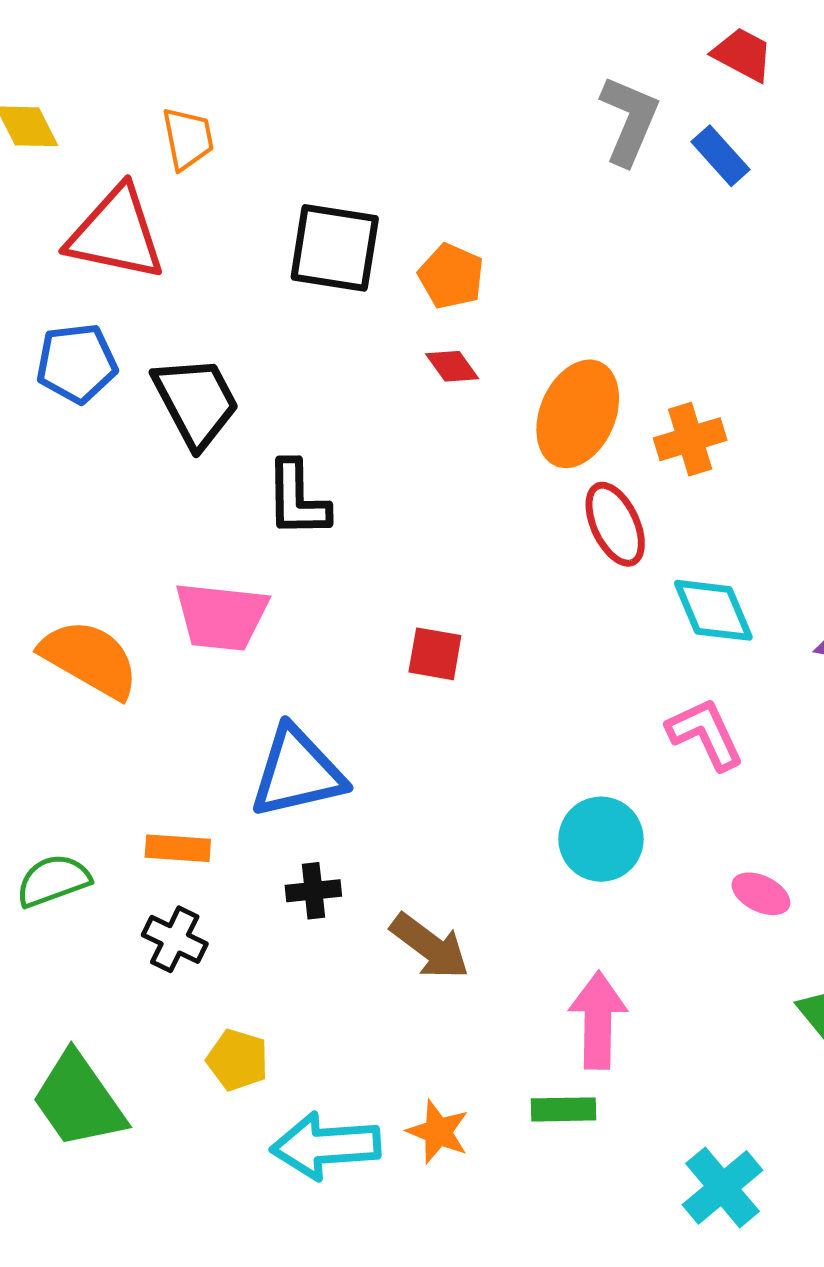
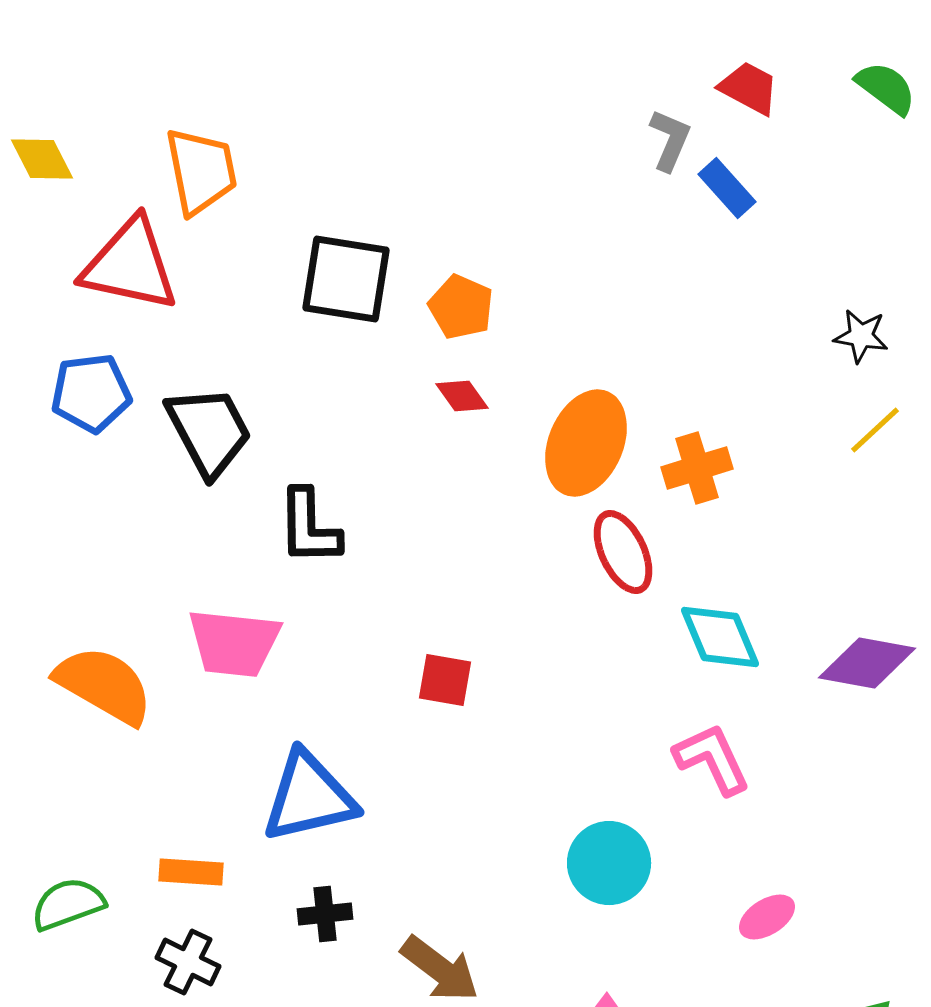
gray L-shape: (629, 120) -> (670, 140), moved, size x0.7
orange trapezoid: (188, 138) -> (201, 171), size x1.4
pink ellipse: (761, 894) -> (767, 917), turned -58

